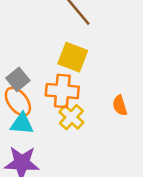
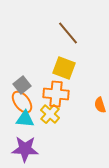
yellow cross: (71, 117) -> (50, 114), moved

